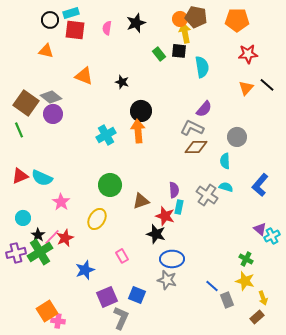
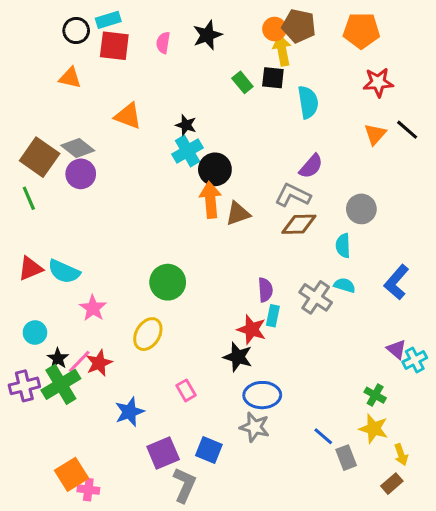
cyan cross: (106, 135) -> (187, 151), moved
brown triangle: (141, 201) -> (238, 214), moved

